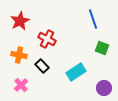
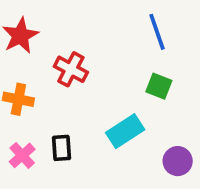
green square: (102, 48) -> (159, 86), moved
black rectangle: (42, 66) -> (61, 148), moved, turned 40

